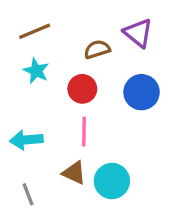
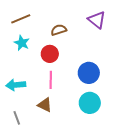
purple triangle: (138, 33) -> (97, 20), moved
blue circle: (142, 92) -> (89, 73), moved
cyan circle: (112, 181) -> (90, 103), moved

